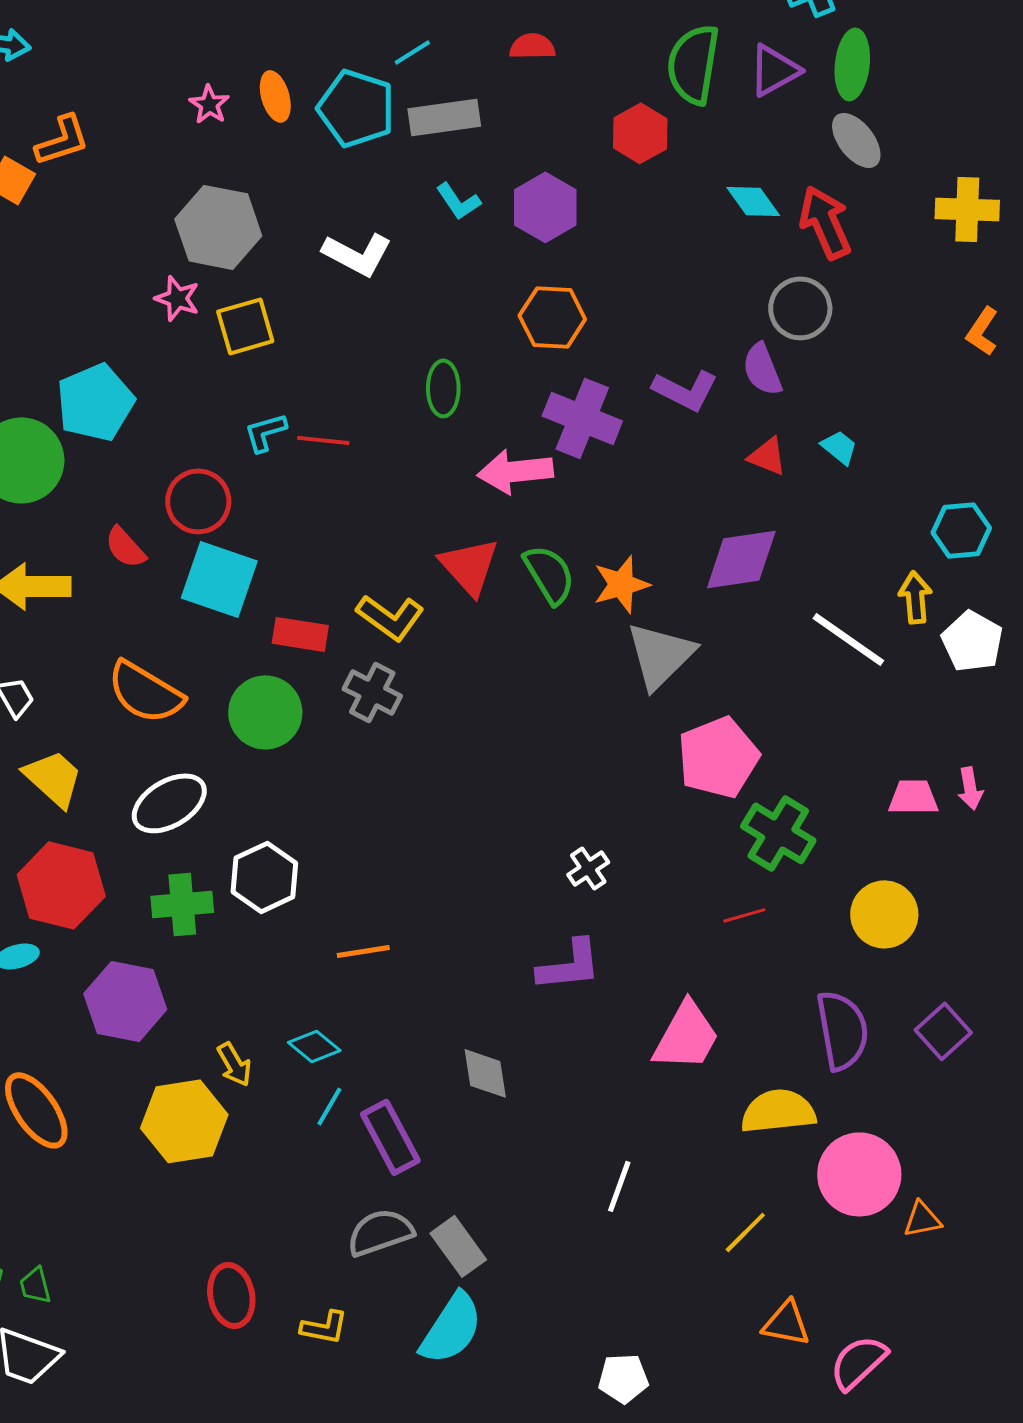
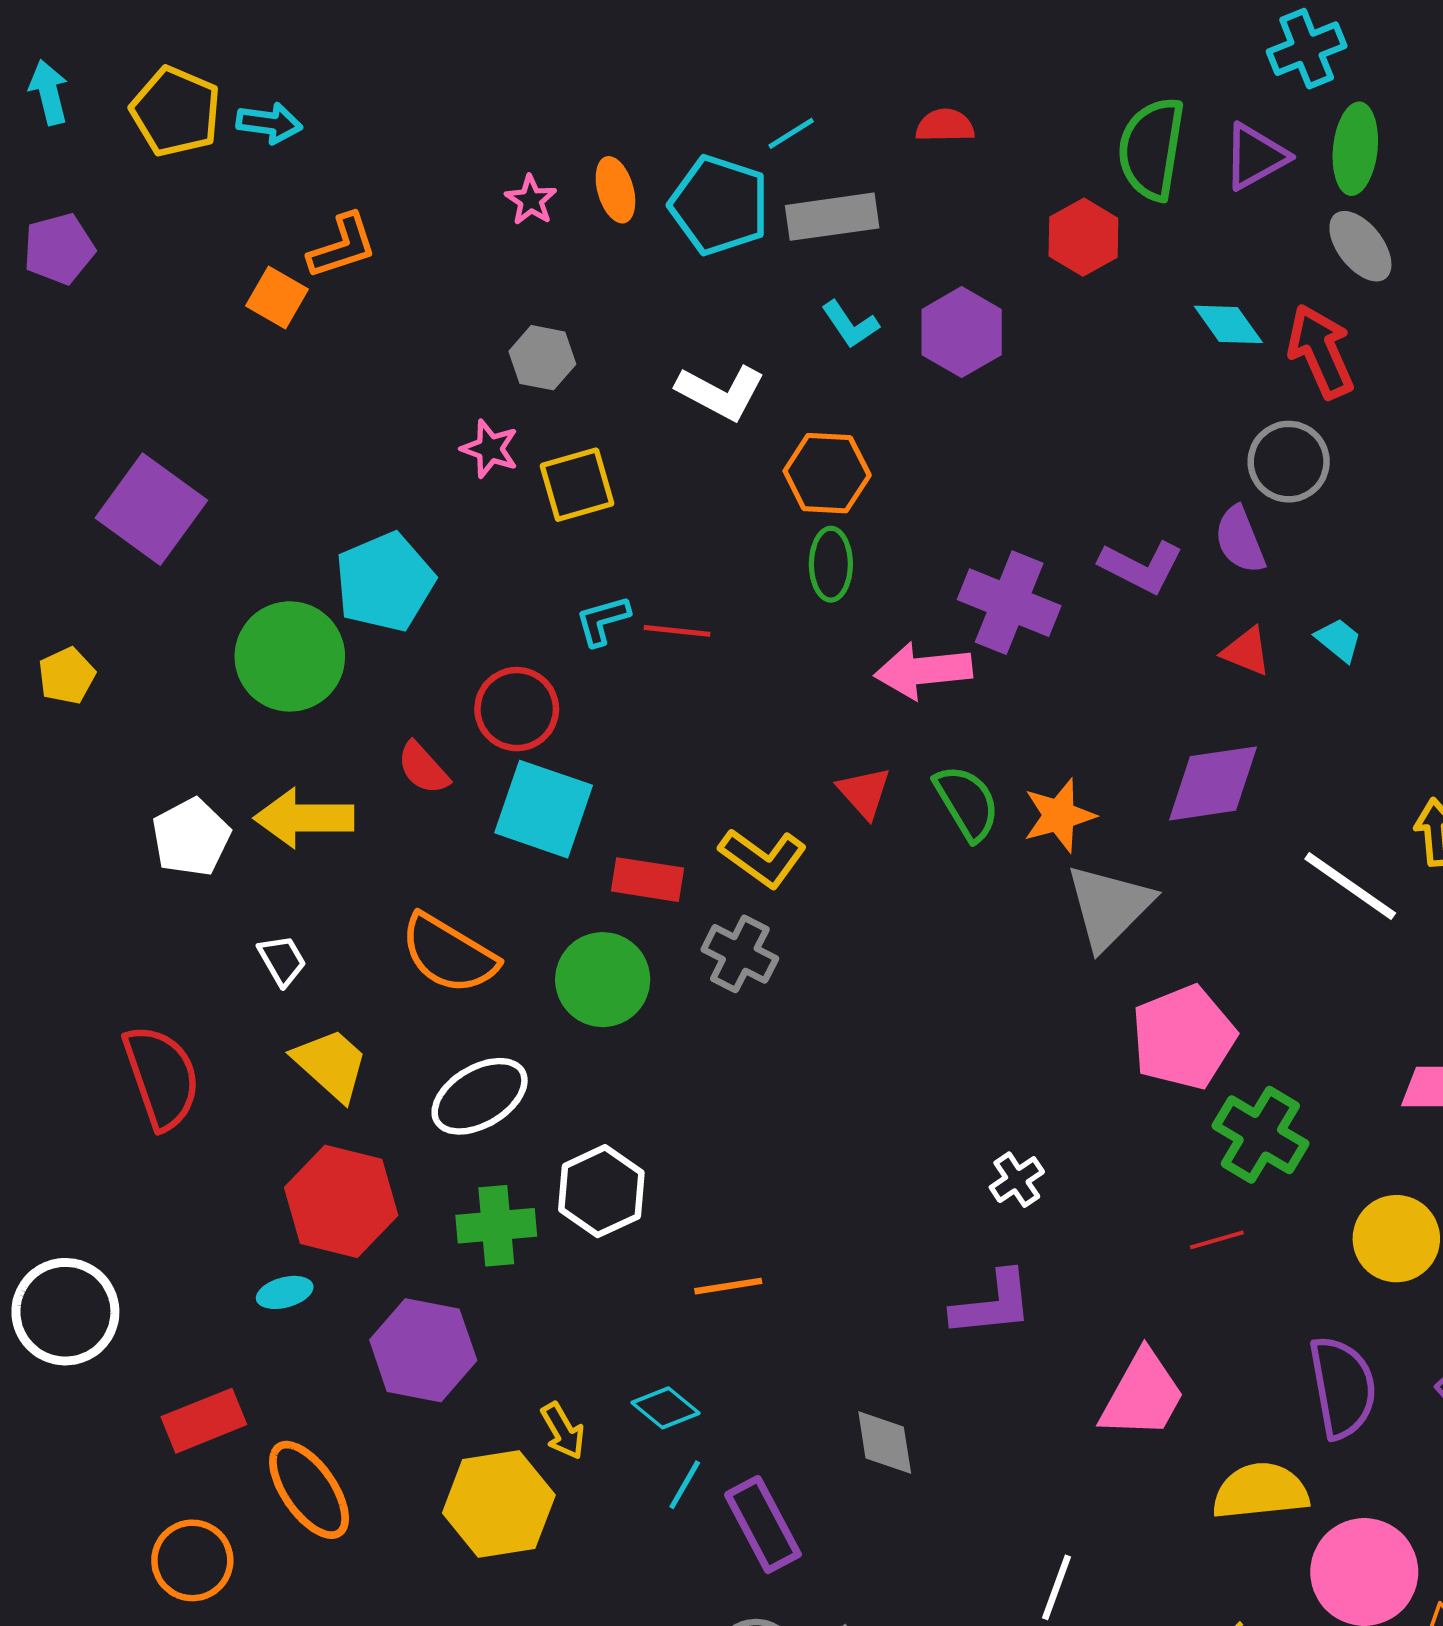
gray hexagon: (218, 227) -> (542, 358), size x0.6
orange hexagon: (552, 317) -> (827, 473), moved
red triangle: (469, 566) -> (864, 792), size x0.7

